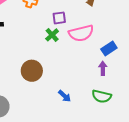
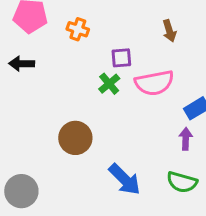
blue arrow: (65, 96) -> (125, 179), size x1.6

